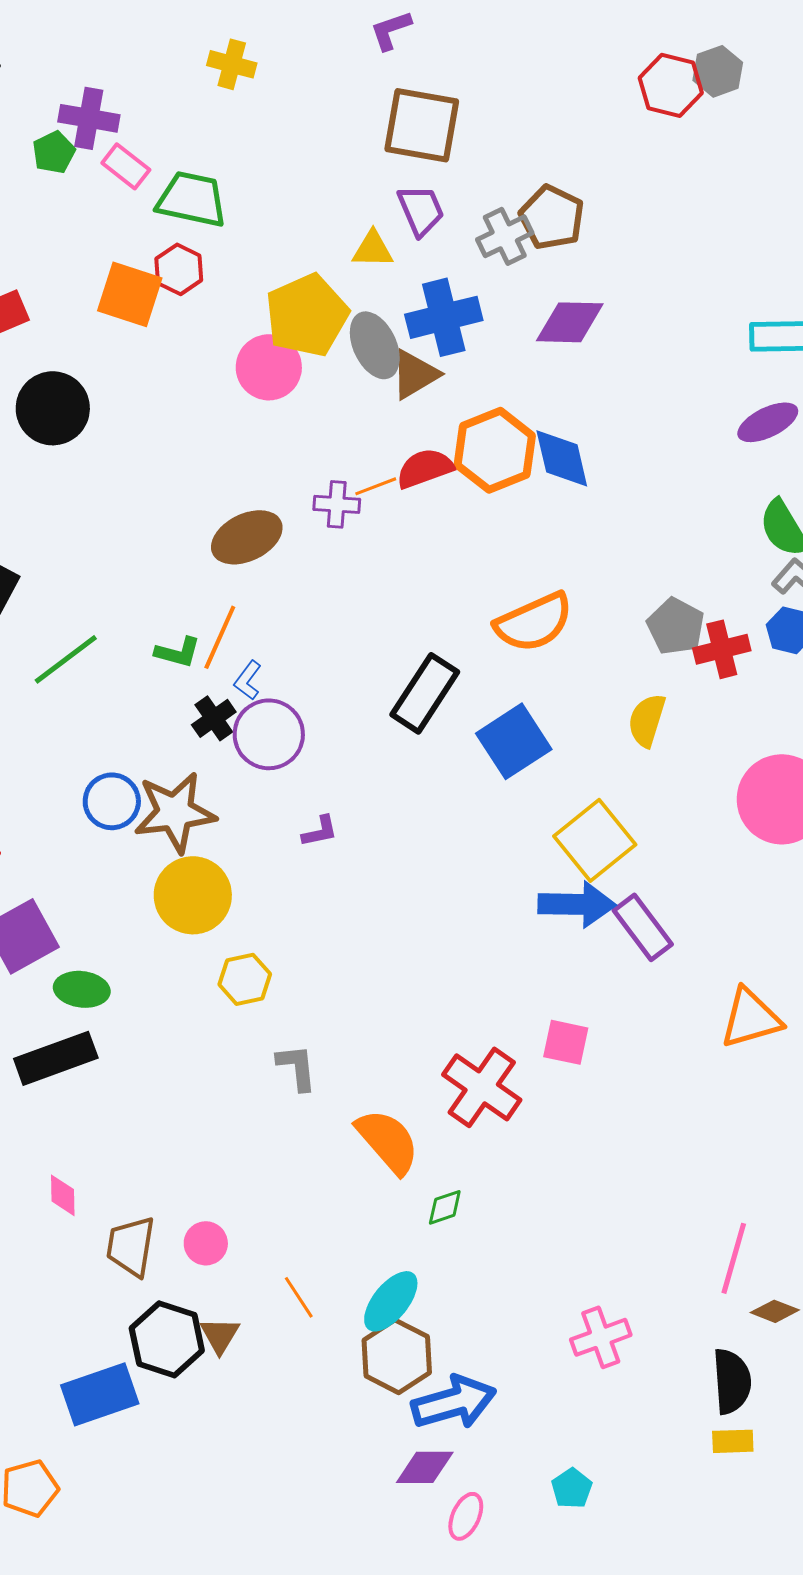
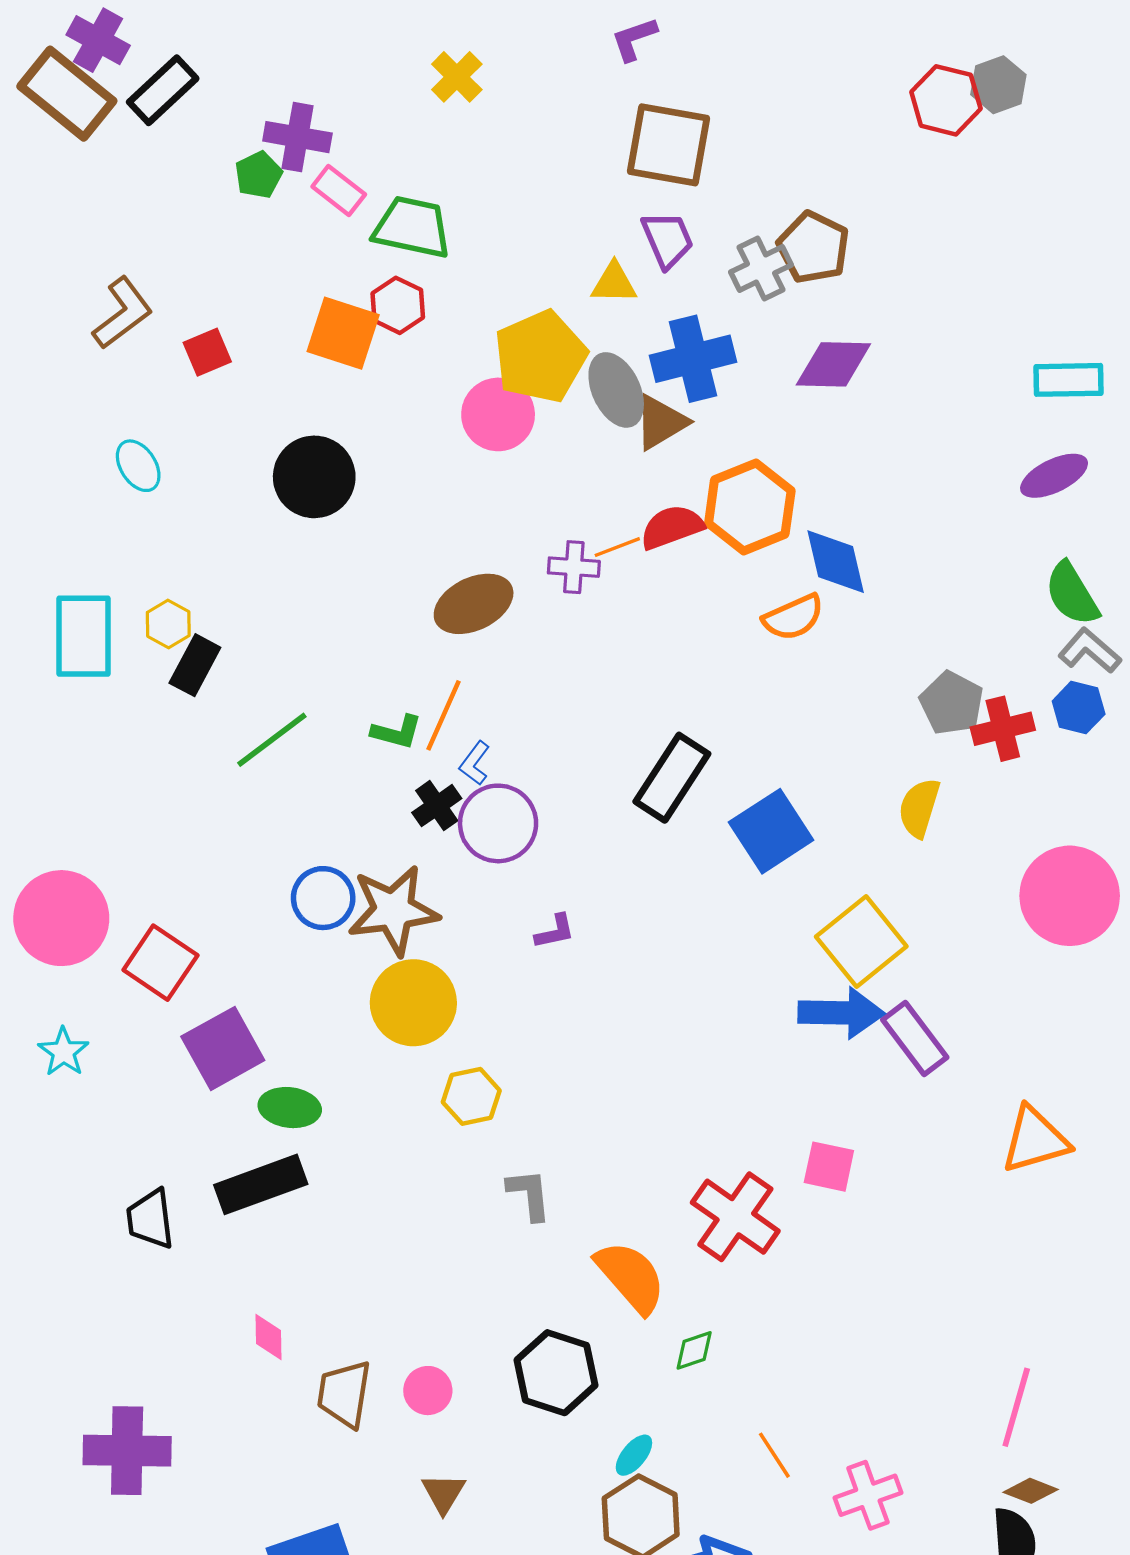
yellow cross: (232, 64) -> (457, 77), turned 30
black circle: (53, 408) -> (314, 477), moved
blue diamond: (562, 458) -> (836, 562), moved
orange semicircle: (534, 622) -> (793, 617), moved, size x0.7
orange line: (299, 1297) -> (774, 1455), moved
cyan ellipse: (391, 1301) -> (634, 1455), size x0.6
brown diamond: (775, 1311) -> (1031, 1491), moved
black hexagon: (167, 1339) -> (556, 1373), moved

